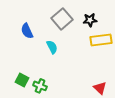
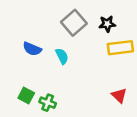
blue semicircle: (27, 31) -> (32, 49), moved, turned -42
red triangle: (100, 88) -> (119, 95), moved

